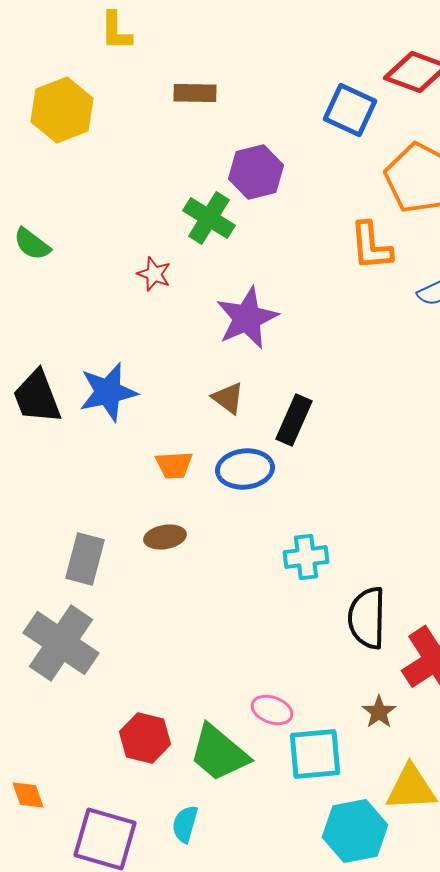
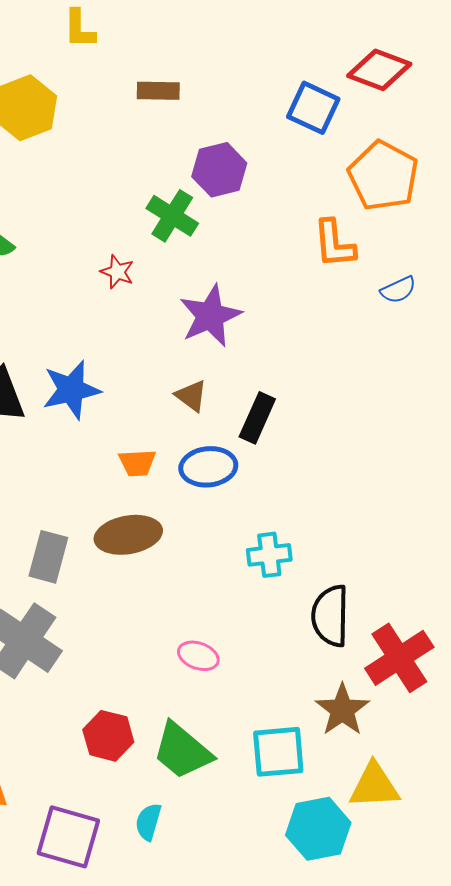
brown ellipse: (165, 537) -> (128, 535), size x1.6
pink ellipse: (272, 710) -> (198, 656), moved
brown star: (379, 712) -> (342, 710), size x1.6

